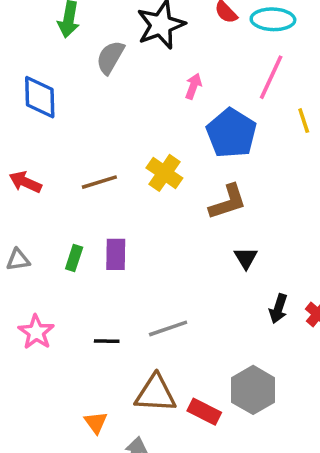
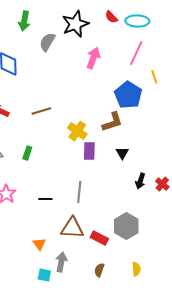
pink arrow: (193, 86) -> (93, 58), size x1.5
blue pentagon: (231, 133) -> (128, 95), moved
yellow cross: (164, 173) -> (77, 131), moved
purple rectangle: (116, 254) -> (89, 151), moved
gray line: (168, 328) -> (79, 192), turned -65

